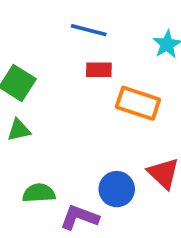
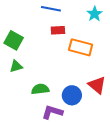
green semicircle: (39, 193) -> (40, 89), moved

